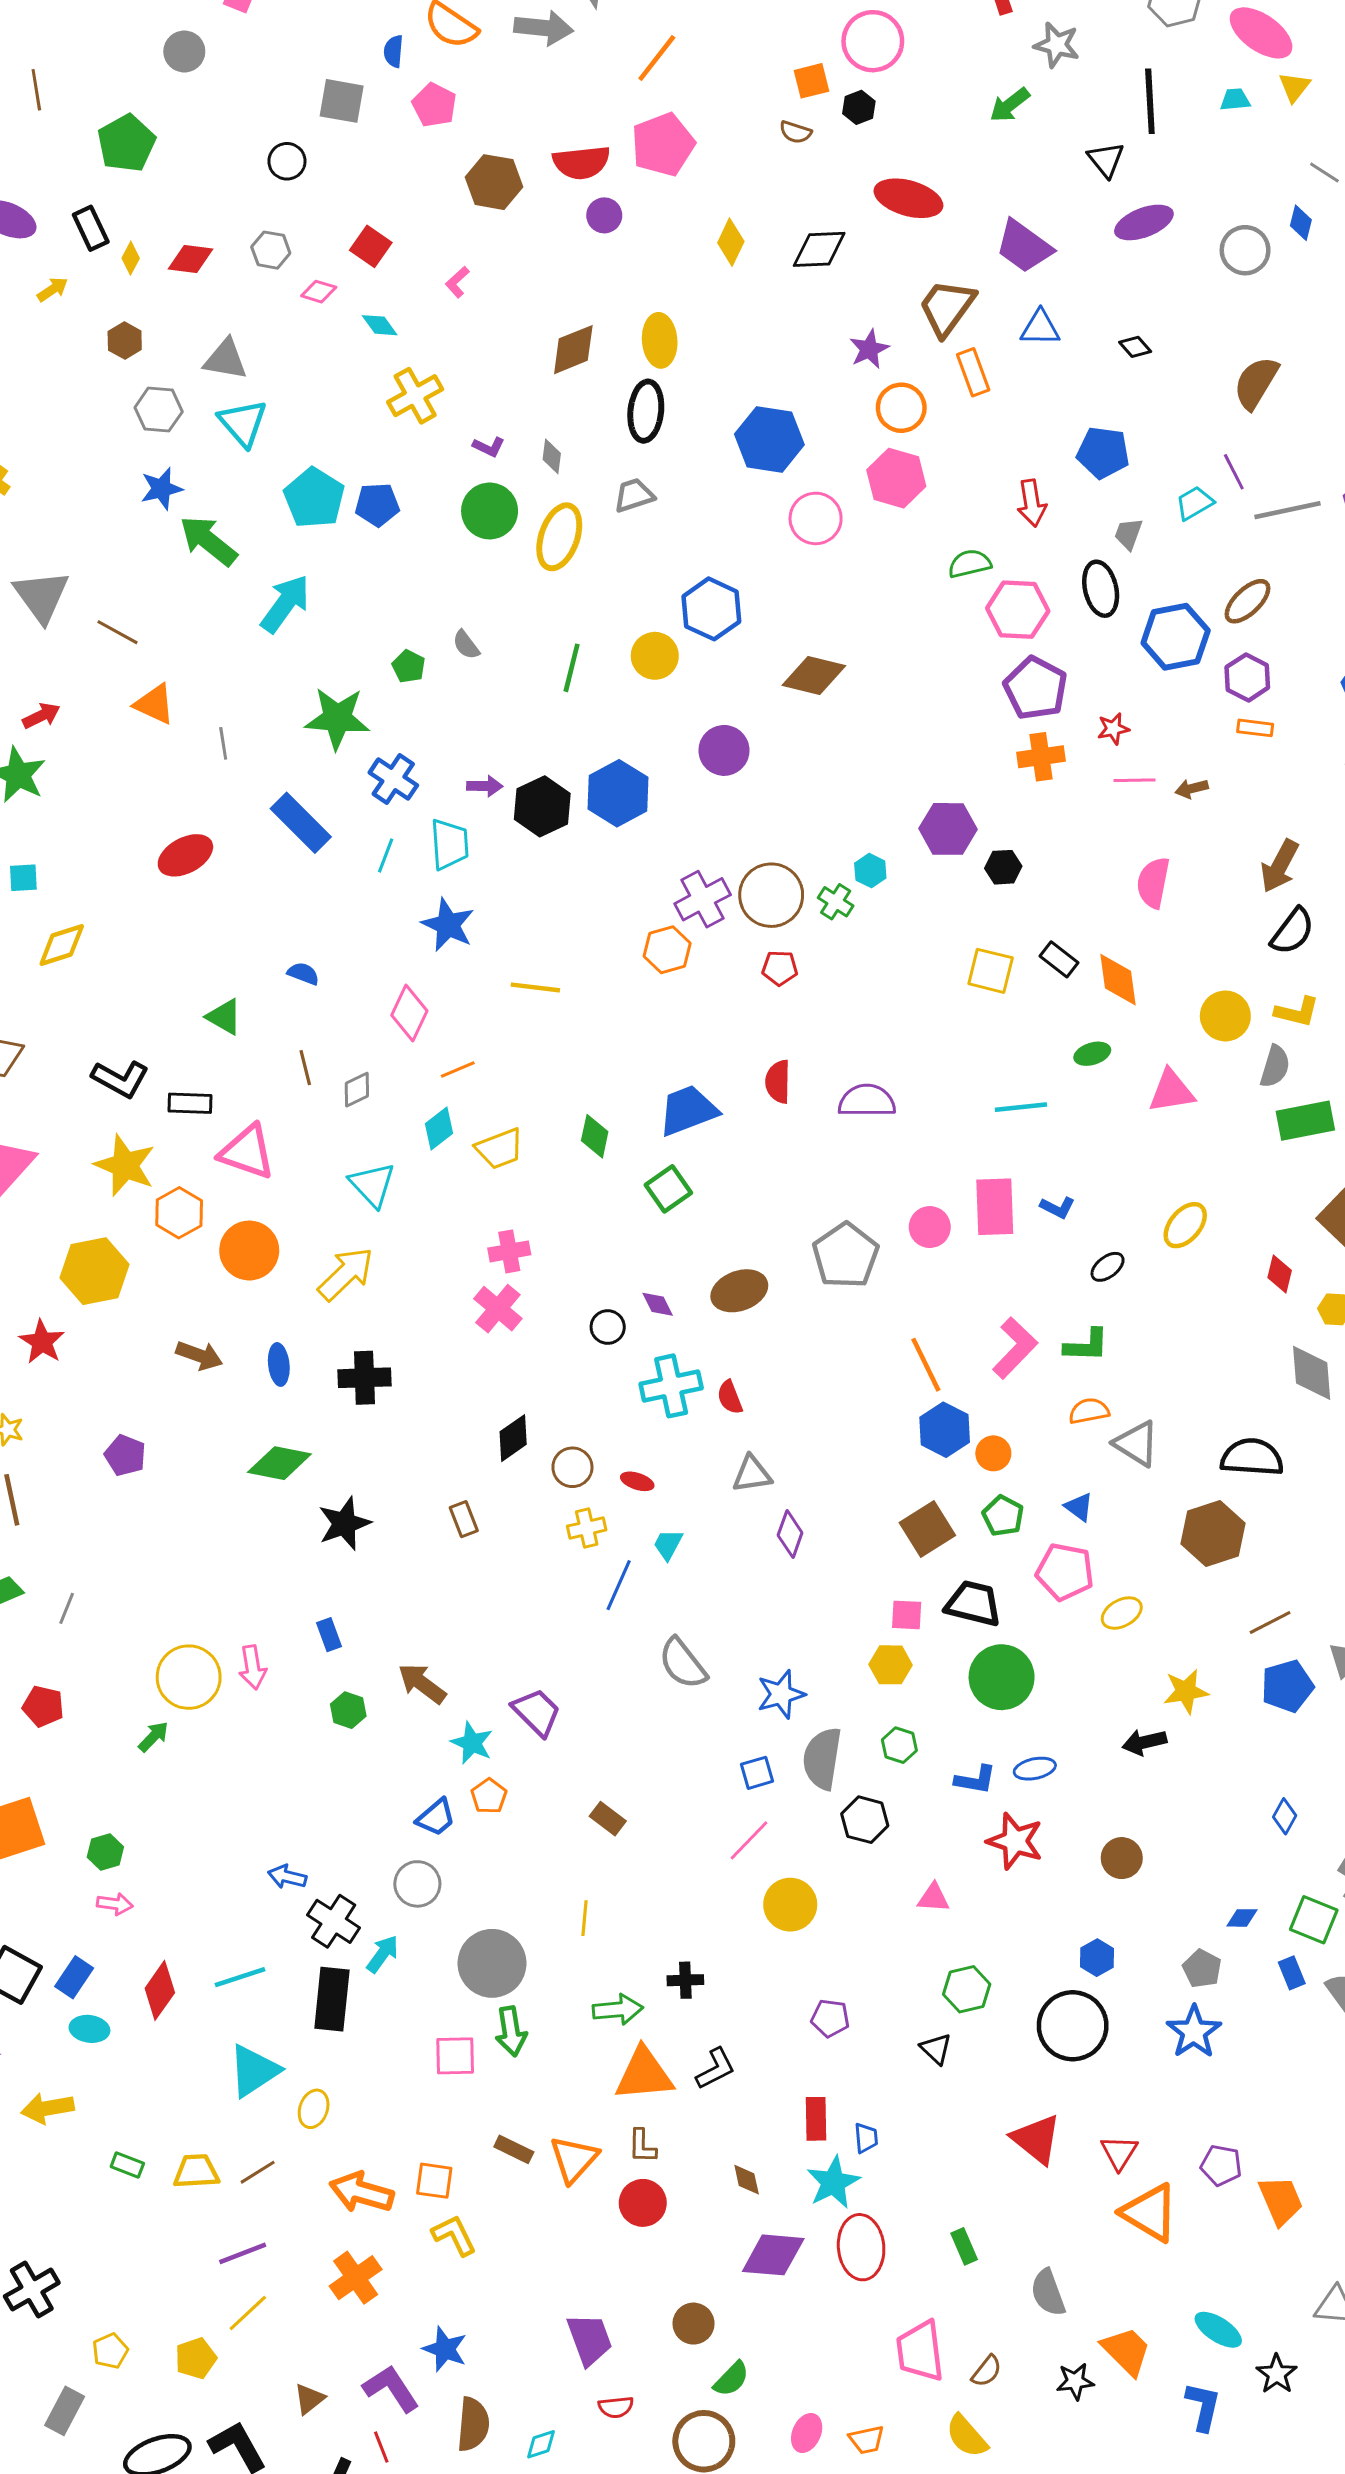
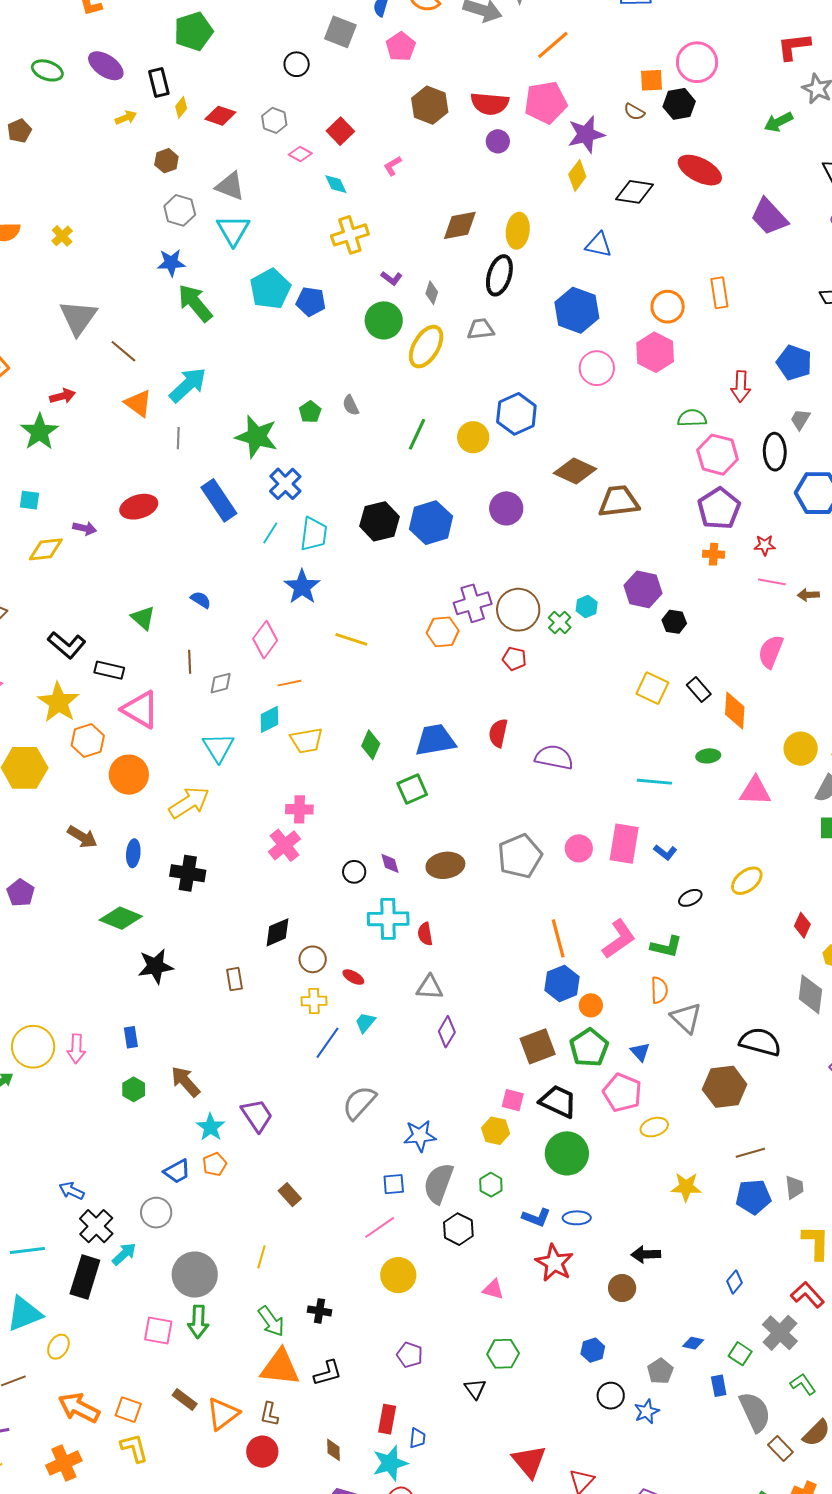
black hexagon: (859, 107) -> (679, 104), size x1.4
brown trapezoid: (947, 307) -> (619, 501), moved, turned 36
blue triangle: (1040, 328) -> (599, 245), moved
purple star: (869, 349) -> (586, 134), moved, size x1.4
cyan arrow: (285, 604) -> (188, 385), moved
orange cross: (1041, 757) -> (714, 554), size x0.7
purple arrow: (485, 786) -> (85, 528), moved
orange semicircle: (1089, 1411) -> (659, 990), turned 88
green pentagon: (1003, 1516) -> (589, 1048), size x1.4
gray semicircle: (683, 1663) -> (359, 1103), turned 69
black arrow: (1144, 1742) -> (646, 1254), moved
green square: (1314, 1920) -> (740, 1354), size x0.7
green arrow: (618, 2010) -> (271, 1321), turned 48
black circle: (1073, 2026) -> (611, 1396), moved, size x0.6
blue star: (1194, 2032) -> (647, 1412), size x0.7

